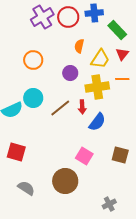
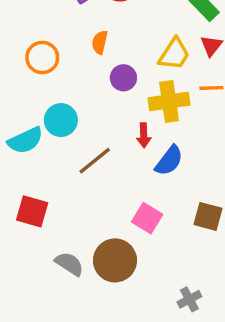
orange semicircle: (79, 46) -> (100, 42), moved
orange circle: (33, 60) -> (42, 57), moved
brown line: (60, 108) -> (95, 161), moved
gray semicircle: (26, 188) -> (69, 264), moved

